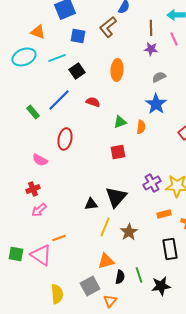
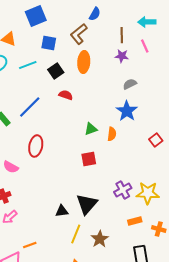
orange ellipse: (117, 70) -> (84, 62), moved
black square: (77, 71) -> (56, 71), moved
red semicircle: (93, 102) -> (66, 95), moved

